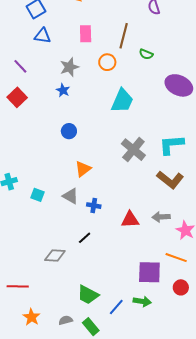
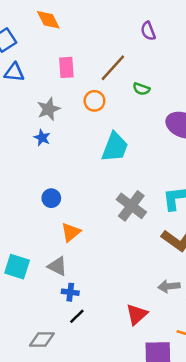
brown line: (124, 36) -> (113, 68), turned 30
blue circle: (69, 131) -> (51, 198), moved
cyan square: (37, 195) -> (17, 267), size x1.5
blue cross: (94, 206) -> (70, 292), moved
red triangle: (130, 220) -> (137, 314), moved, turned -36

